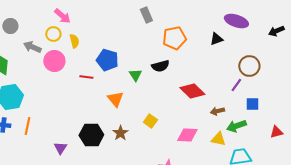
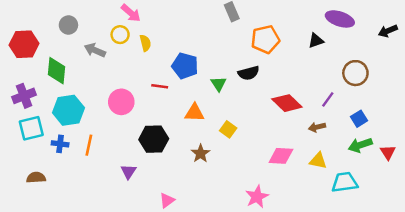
pink circle: (54, 61) -> (121, 102), moved
purple line: (236, 85) -> (328, 99), moved
orange triangle: (115, 99) -> (195, 113), turned -48
blue square: (252, 104) -> (359, 119), turned -32
yellow square: (150, 121) -> (228, 129), moved
green arrow: (236, 126) -> (360, 145), moved
red triangle: (276, 132) -> (388, 152), turned -48
black hexagon: (91, 135) -> (154, 139), moved

